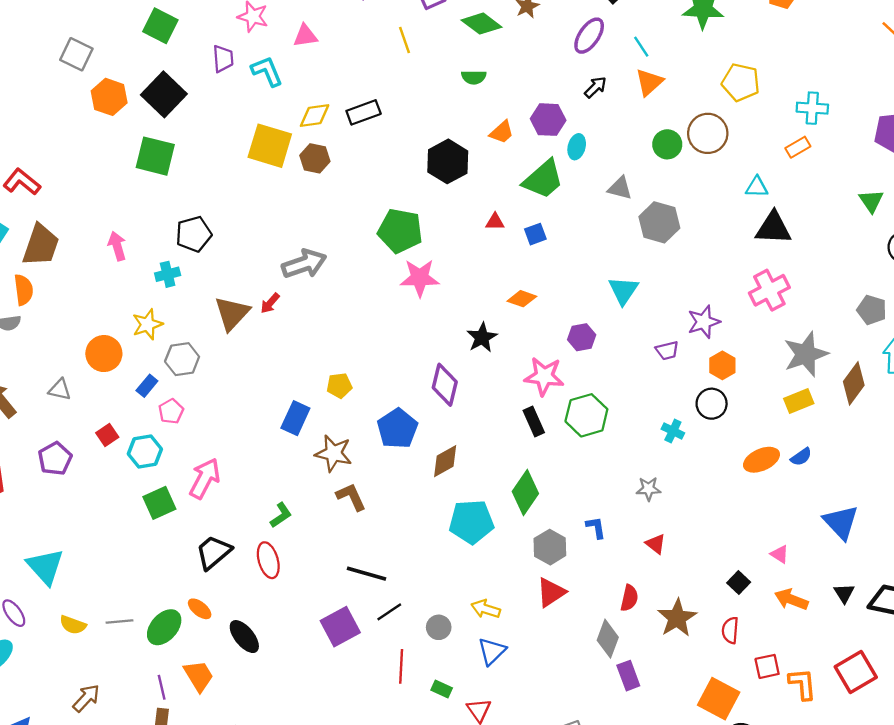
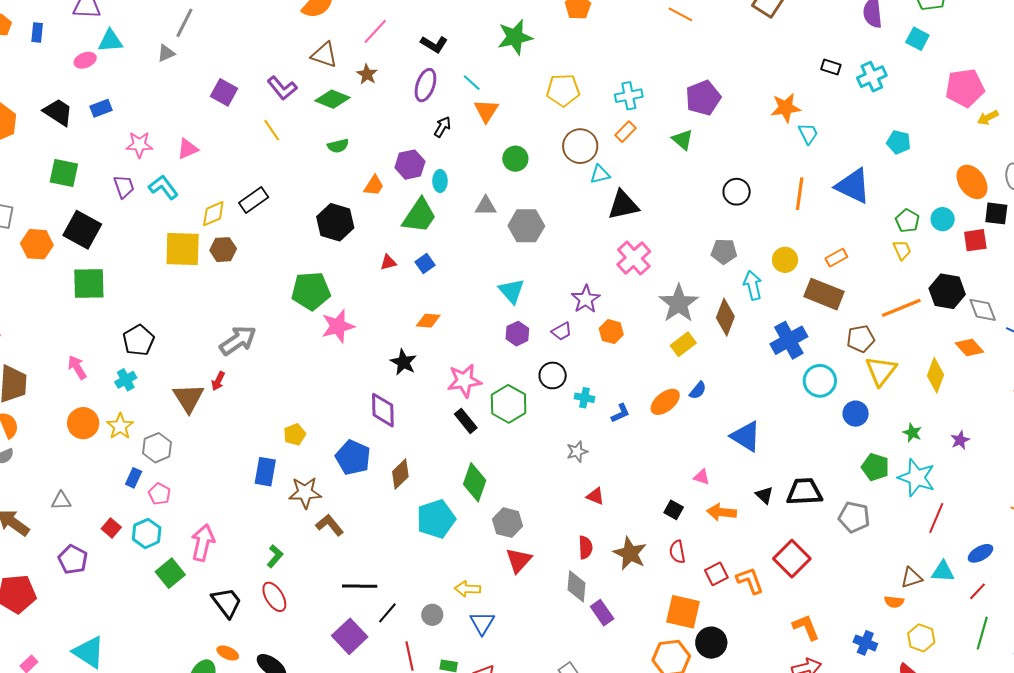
brown circle: (708, 133) -> (580, 146), moved
green triangle: (871, 201) -> (683, 140), moved
purple hexagon: (582, 337) -> (517, 334), moved
orange circle: (104, 354) -> (83, 423), moved
black circle: (712, 404) -> (553, 375), moved
blue L-shape: (596, 527) -> (620, 413), moved, turned 90
black trapezoid: (213, 552) -> (227, 603), turned 108

